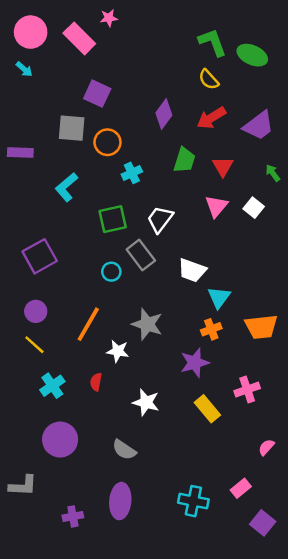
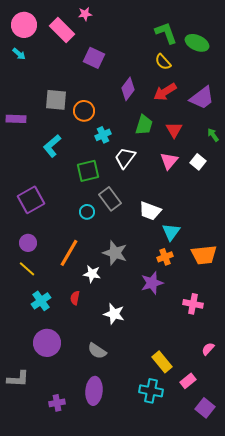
purple square: (97, 94) -> (94, 58), moved
white trapezoid: (160, 219) -> (125, 158), moved
pink cross: (247, 390) -> (193, 304), turned 30
yellow rectangle: (207, 409) -> (162, 362), moved

